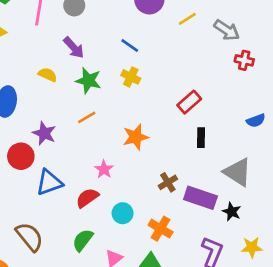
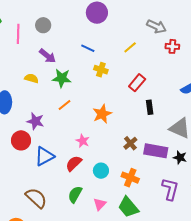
yellow line: (187, 19) -> (130, 47), moved
yellow cross: (131, 77) -> (101, 70), moved

